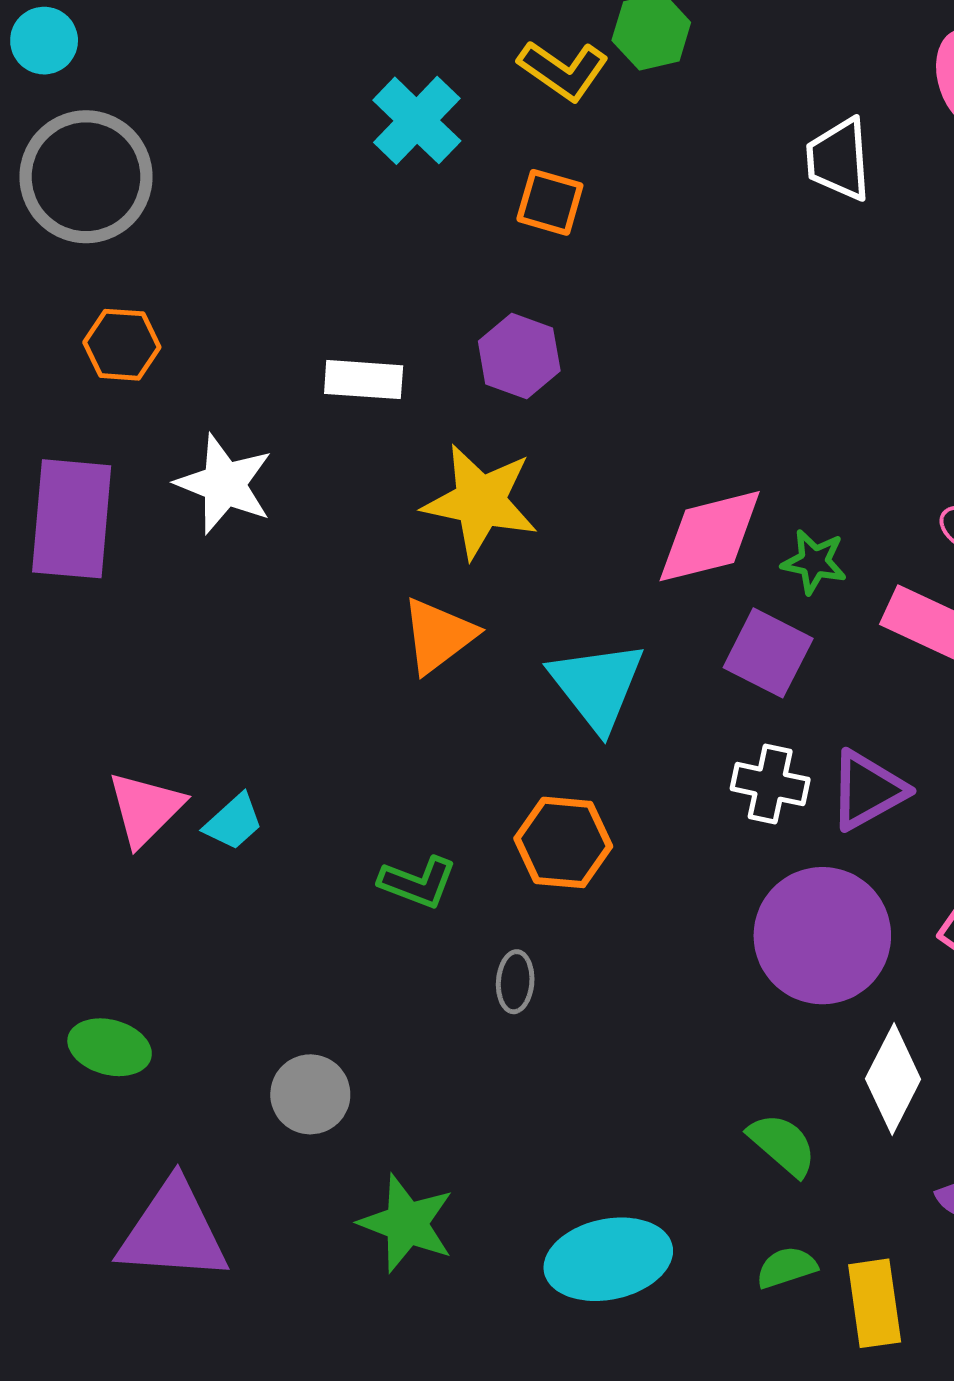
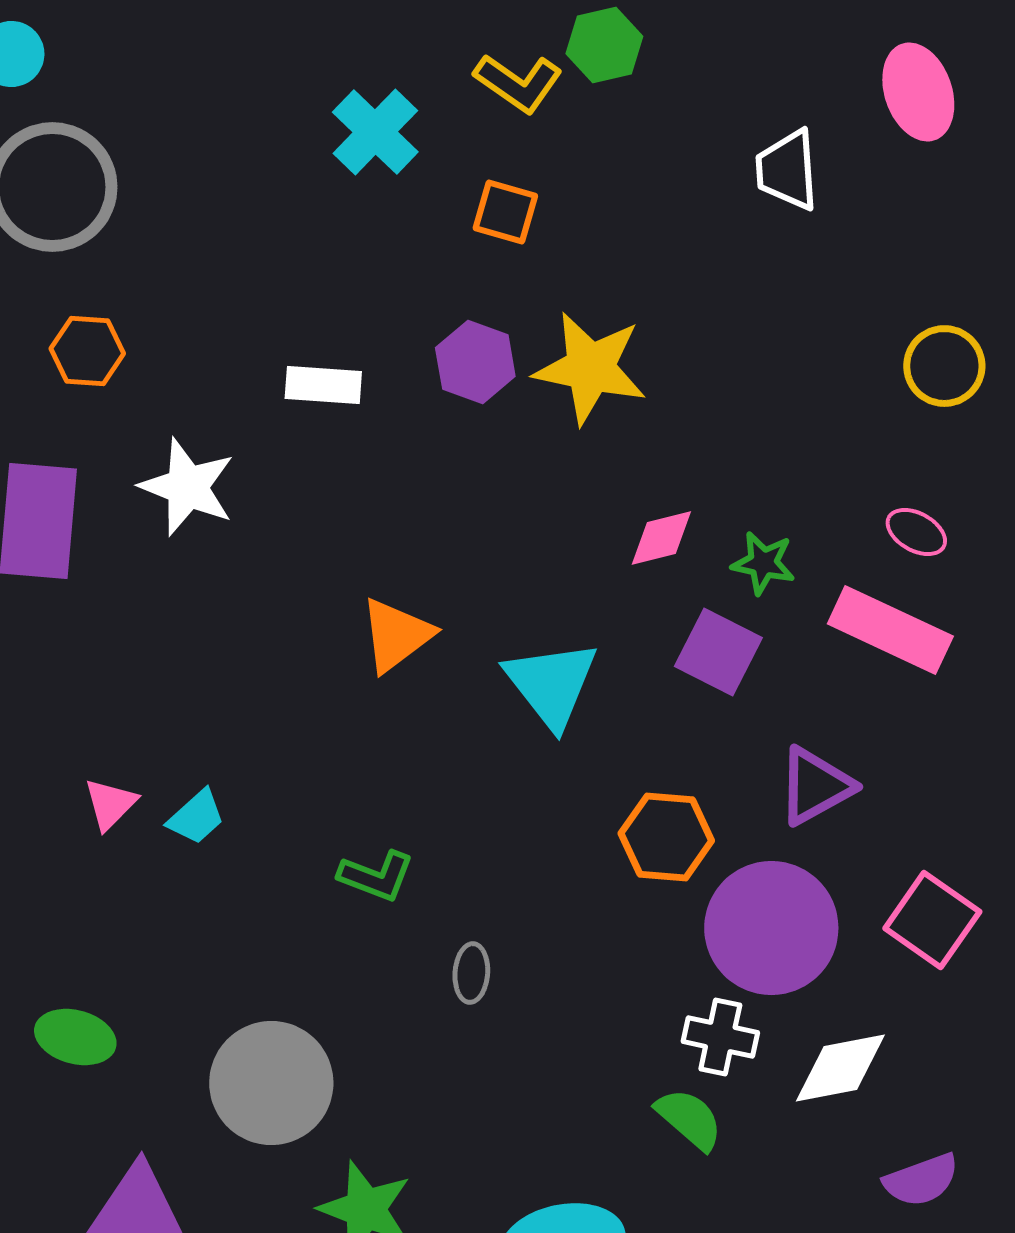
yellow star: (480, 501) -> (590, 368), moved
pink diamond: (710, 536) -> (661, 538), size x0.6
white cross: (770, 784) -> (720, 1037), moved
pink triangle: (145, 809) -> (110, 804), size x0.7
orange hexagon: (563, 842) -> (666, 837), moved
white diamond: (893, 1079) -> (840, 1068), turned 52
gray circle: (310, 1094) -> (271, 1083), size x1.6
green semicircle: (782, 1145) -> (689, 1119), moved

